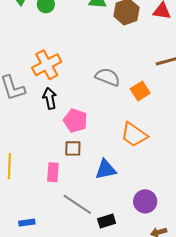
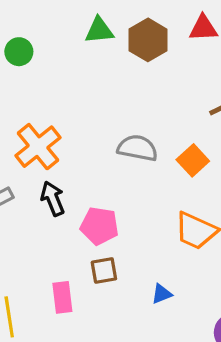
blue triangle: (106, 169) -> (162, 294), size x0.6
pink rectangle: (53, 172) -> (62, 297), moved

